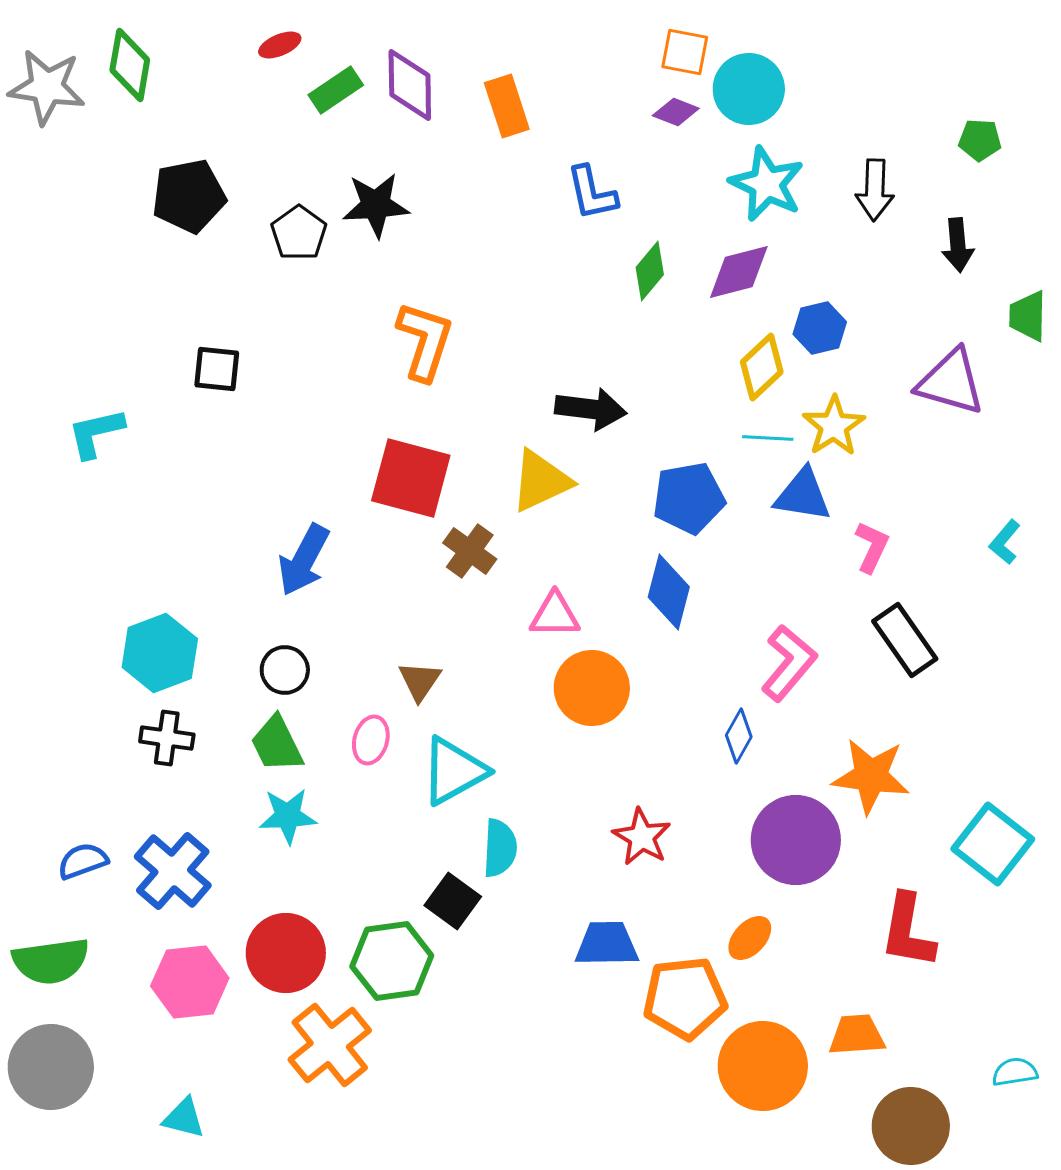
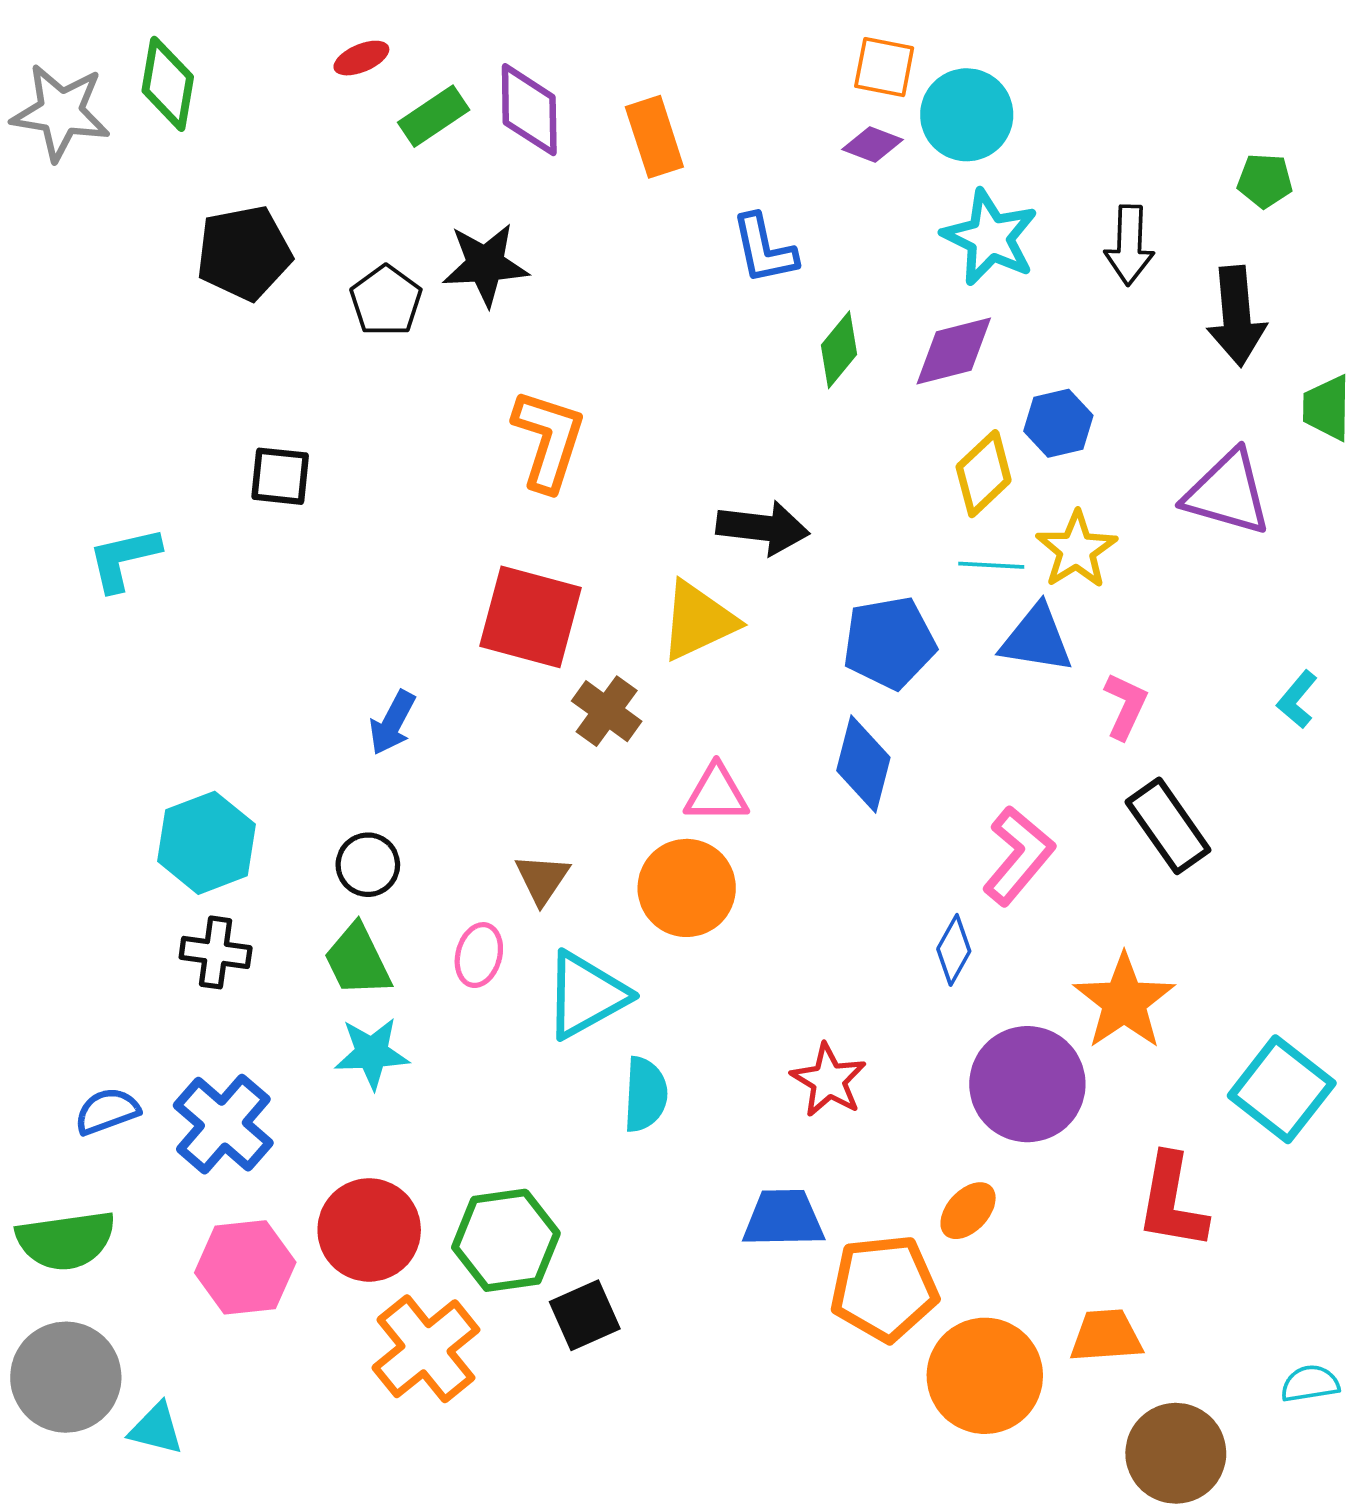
black arrow: (958, 245) -> (1236, 316), size x1.4
blue arrow: (304, 560) -> (392, 723), size x0.7
orange circle: (592, 688) -> (687, 888), moved
orange star: (871, 776) -> (1124, 1002), turned 30
black square: (453, 901) -> (585, 1315), moved, turned 30
cyan triangle: (184, 1118) -> (156, 1429), moved

